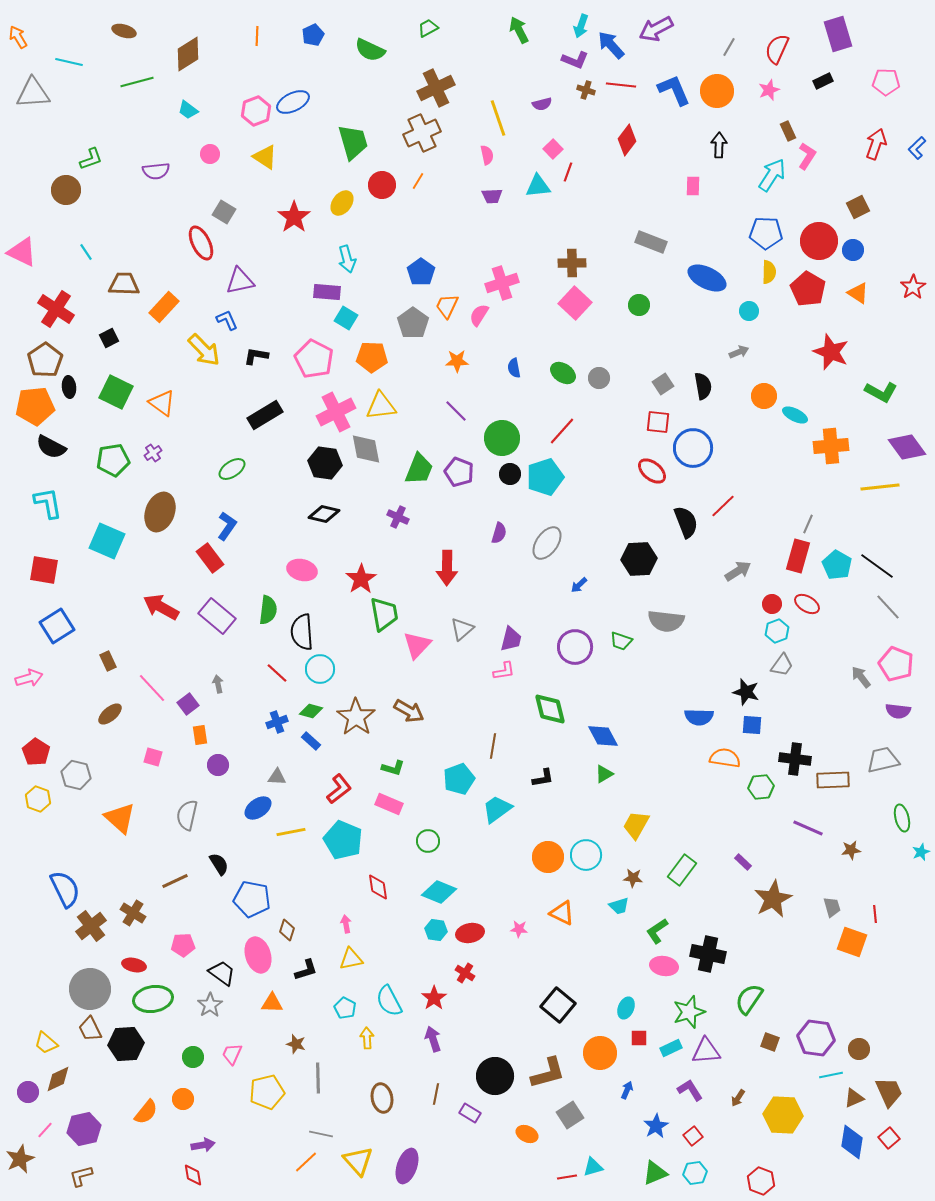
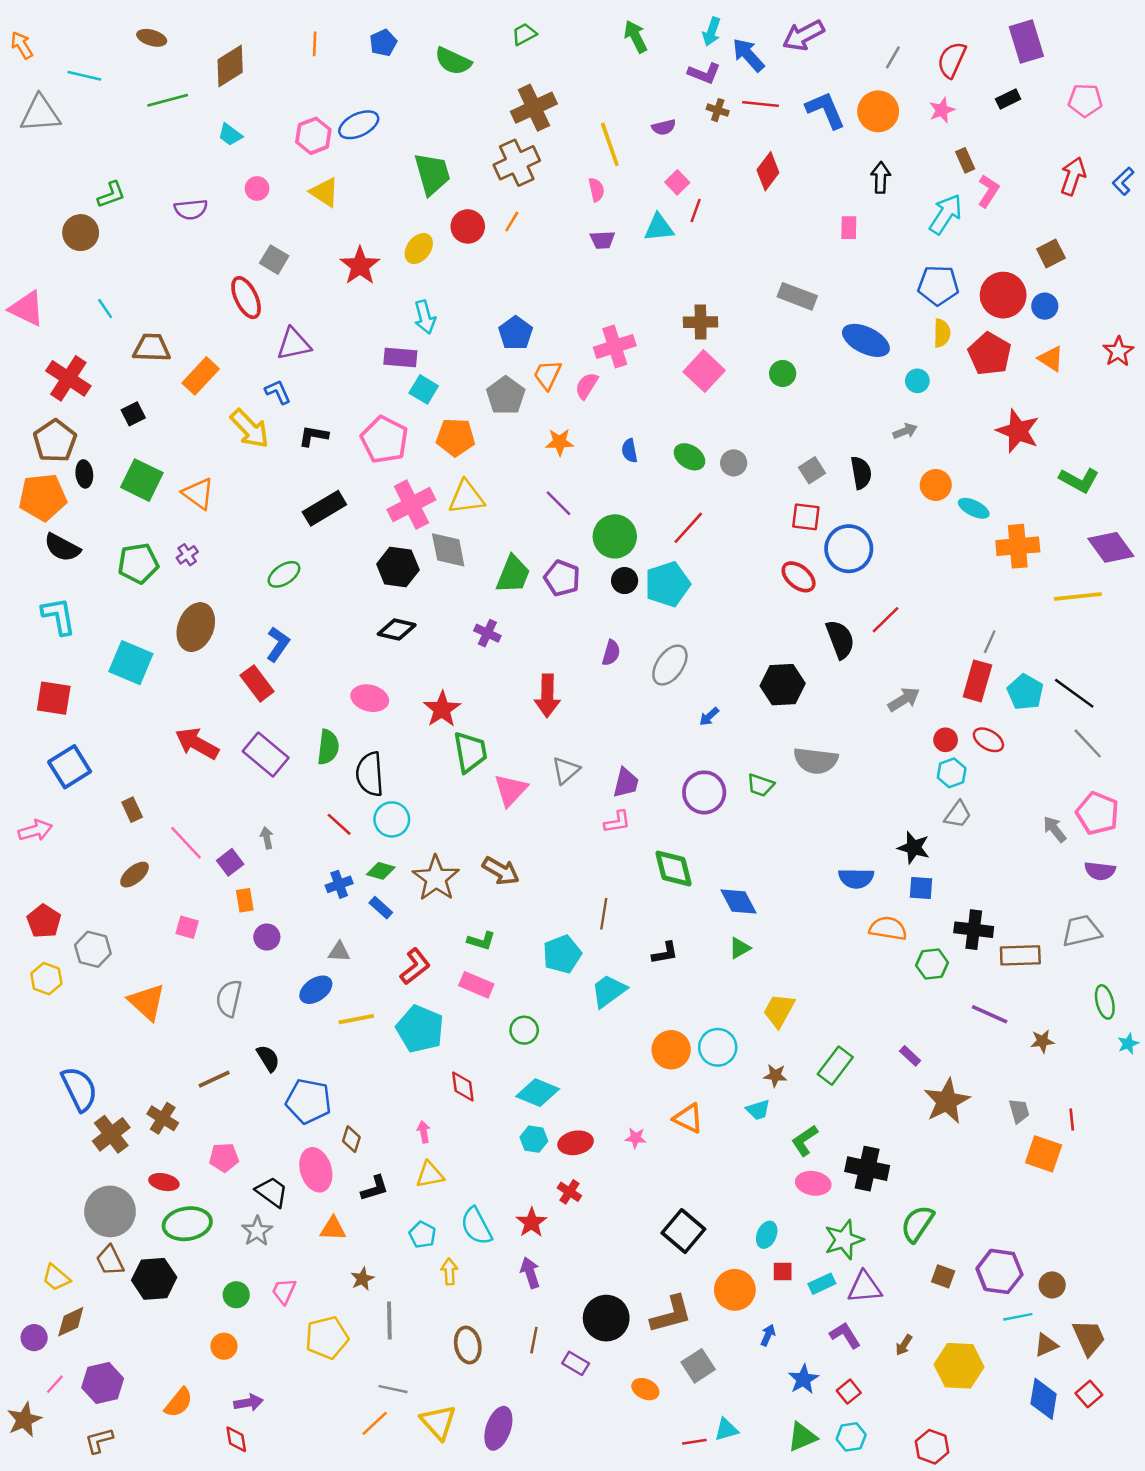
brown star: (296, 1044) -> (362, 1279), turned 30
orange semicircle: (146, 1112) -> (179, 1403), moved

